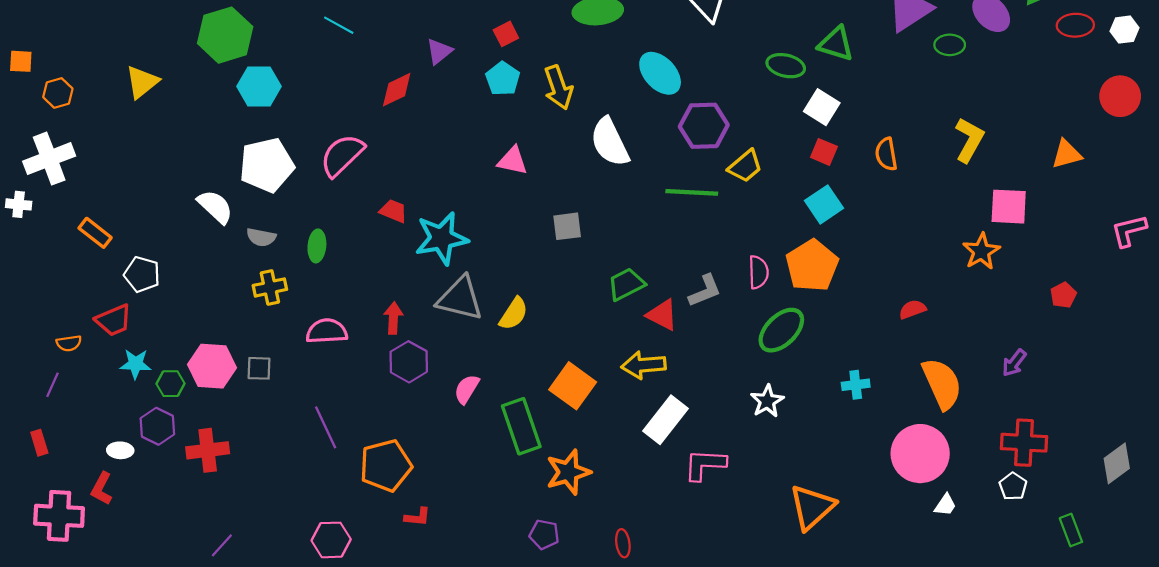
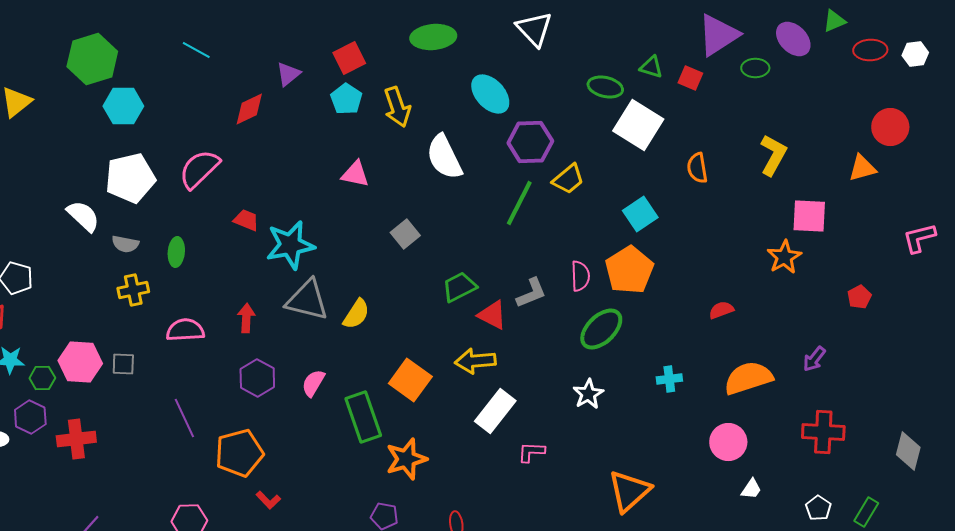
red square: (506, 34) -> (349, 58), size x1.4
green triangle: (836, 44) -> (651, 67), size x0.7
red circle: (1120, 96) -> (890, 127), moved
white square: (822, 107) -> (638, 125), size x1.5
red square: (824, 152) -> (690, 78), moved
green line: (692, 192) -> (519, 203), turned -66
gray square: (567, 226) -> (405, 234), turned -32
purple hexagon: (409, 362) -> (257, 378), moved
orange semicircle: (942, 384) -> (748, 378), turned -84
pink circle: (920, 454) -> (728, 442), size x0.7
gray diamond: (1117, 463) -> (908, 451), turned -39
pink L-shape: (705, 465) -> (531, 452), size x0.7
white pentagon: (1013, 486) -> (818, 508), moved
red L-shape: (417, 517) -> (268, 500), turned 40
green rectangle: (1071, 530) -> (866, 512), turned 52

